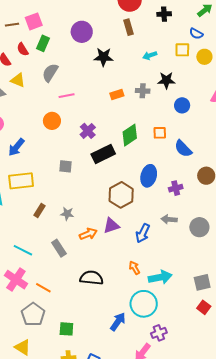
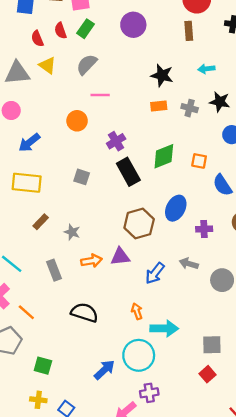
black star: (103, 57) -> (162, 75), moved
black rectangle: (103, 154) -> (128, 172), turned 75

